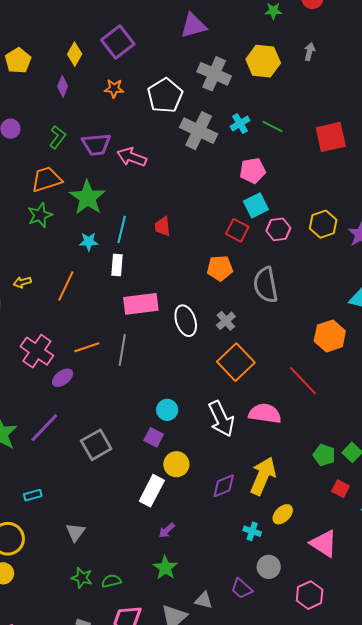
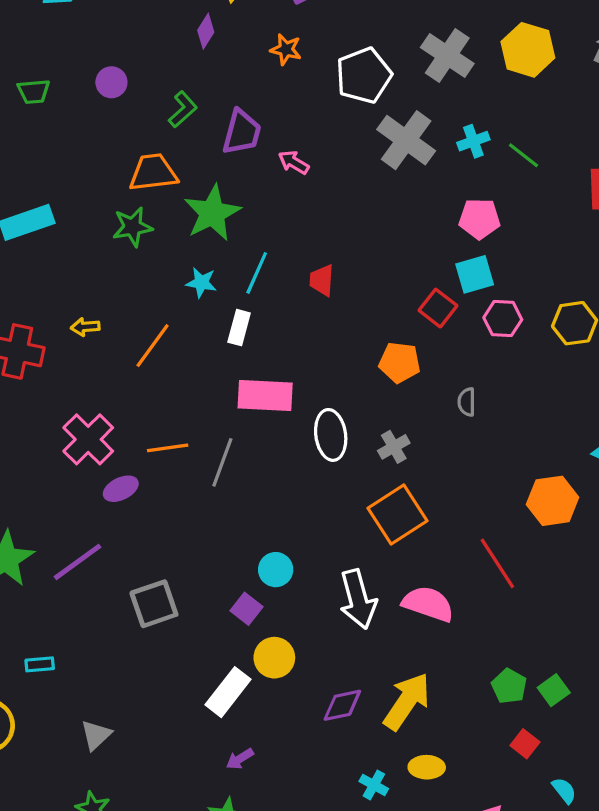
purple trapezoid: (96, 144) -> (242, 132), turned -80
pink arrow: (132, 157) -> (294, 162), size x0.7
gray semicircle: (266, 285) -> (467, 402), size x0.5
yellow ellipse: (283, 514) -> (427, 767), turned 35

